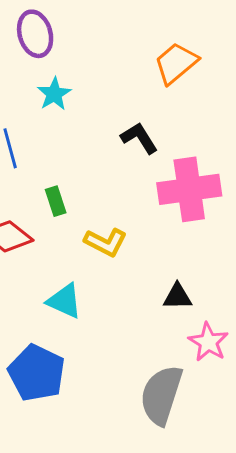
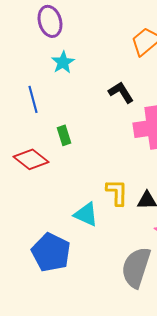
yellow L-shape: (106, 242) -> (117, 192), moved, turned -116
cyan triangle: (64, 301) -> (86, 214), moved

